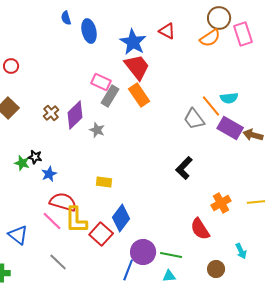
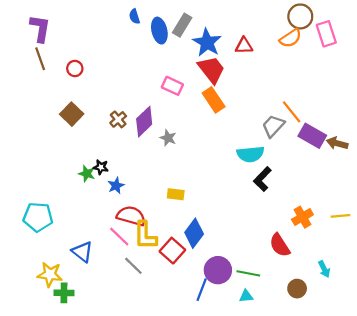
red triangle: (167, 31) -> (244, 46), moved, turned -30
gray rectangle: (110, 96) -> (182, 25), moved
cyan semicircle: (229, 98) -> (250, 154), moved, size x1.4
gray trapezoid: (194, 119) -> (273, 126), turned 80
gray line: (58, 262) -> (133, 266), moved

